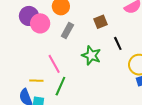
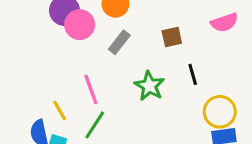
yellow line: (36, 81) -> (60, 111), turned 48

